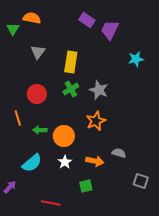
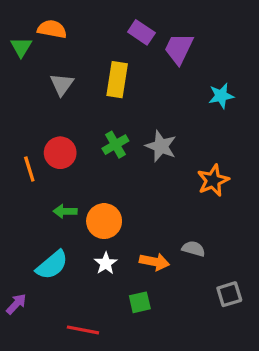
yellow rectangle: (71, 62) -> (117, 80), moved
orange line: (18, 118) -> (29, 169), moved
orange star: (96, 121) -> (213, 180), moved
gray square: (141, 181) -> (229, 294), turned -35

